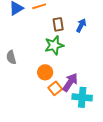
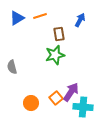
blue arrow: (81, 25) -> (80, 20), moved
orange circle: (45, 72) -> (31, 103), moved

